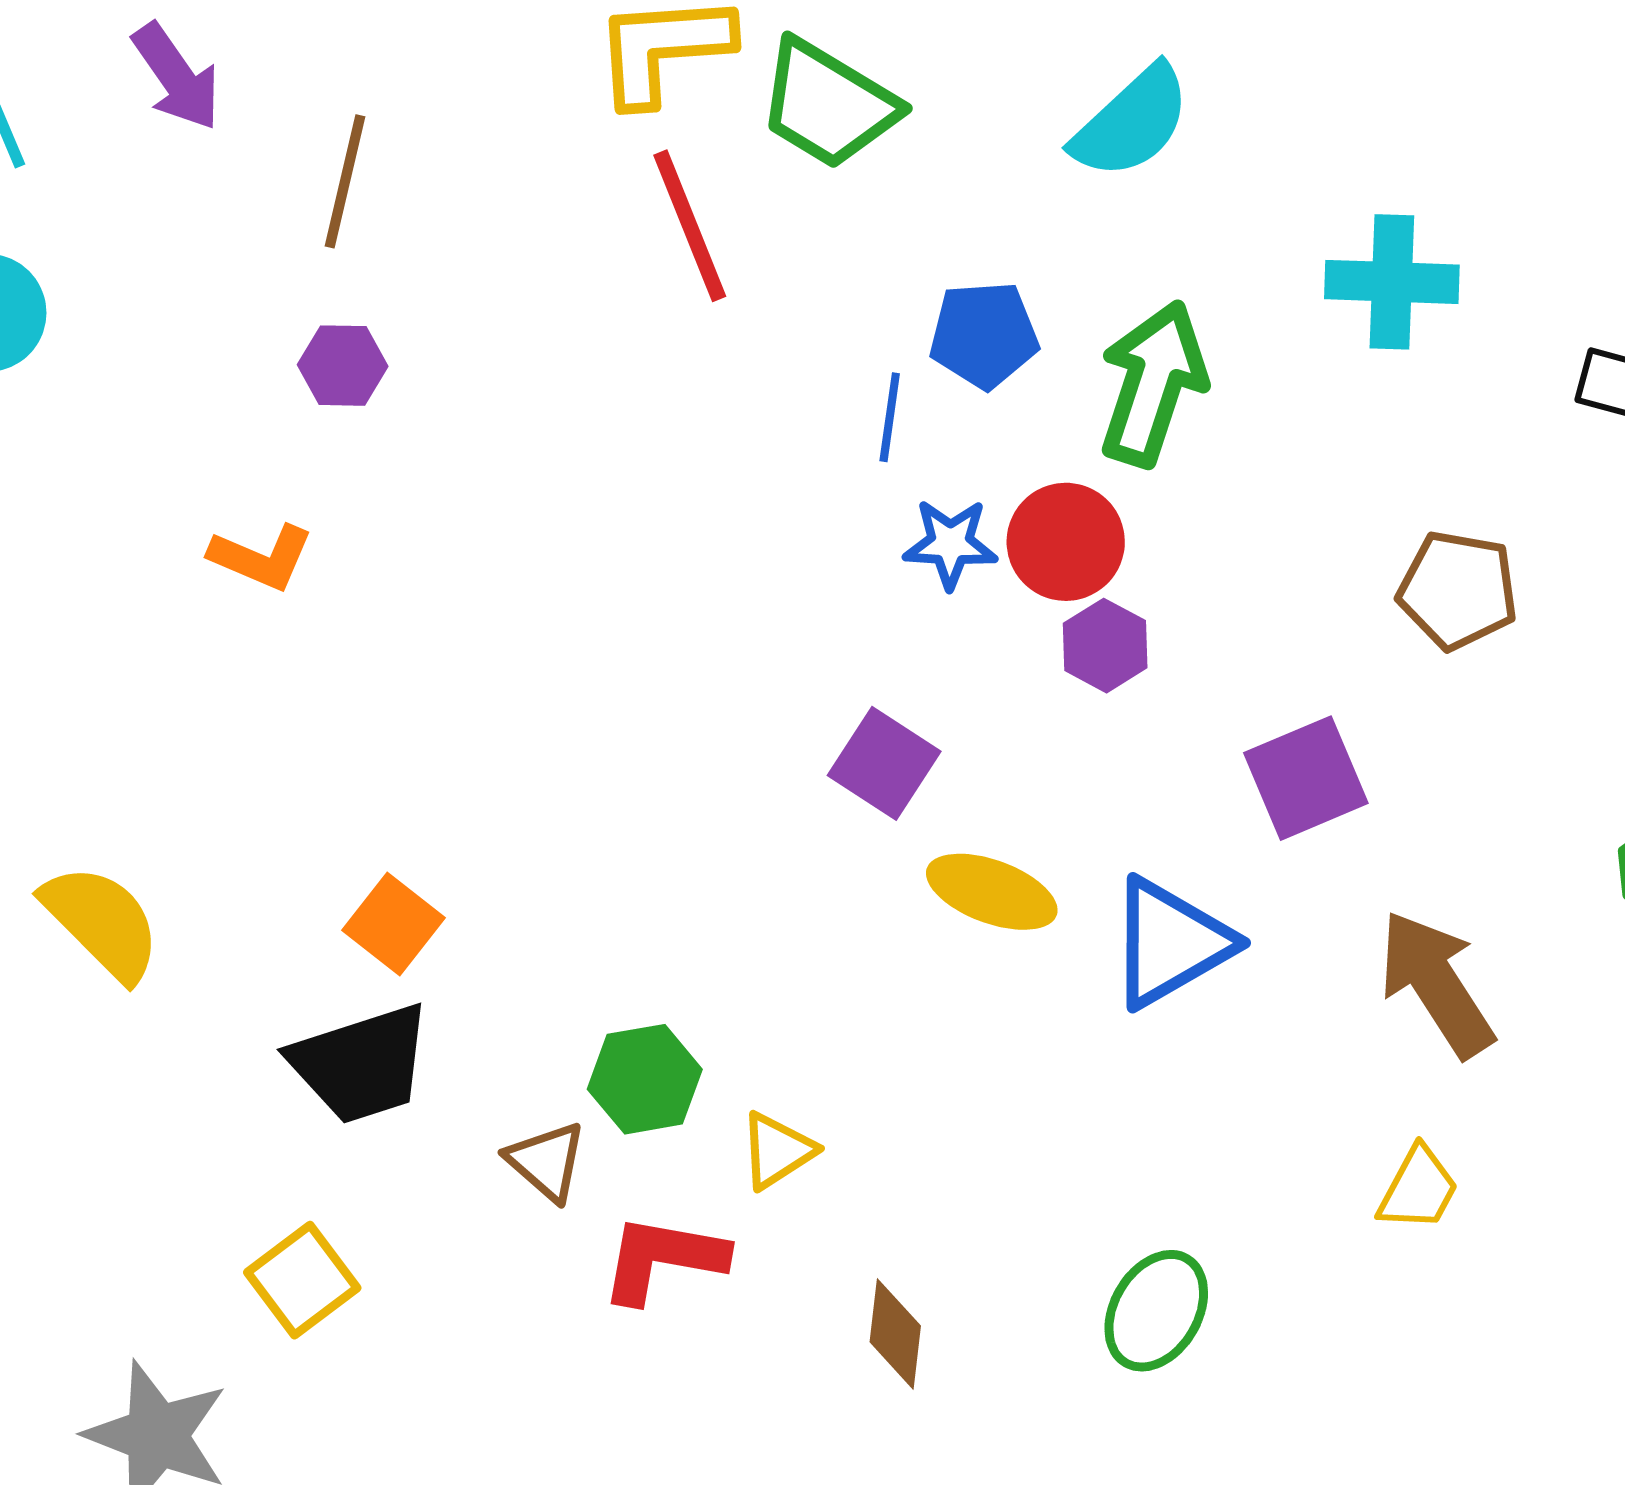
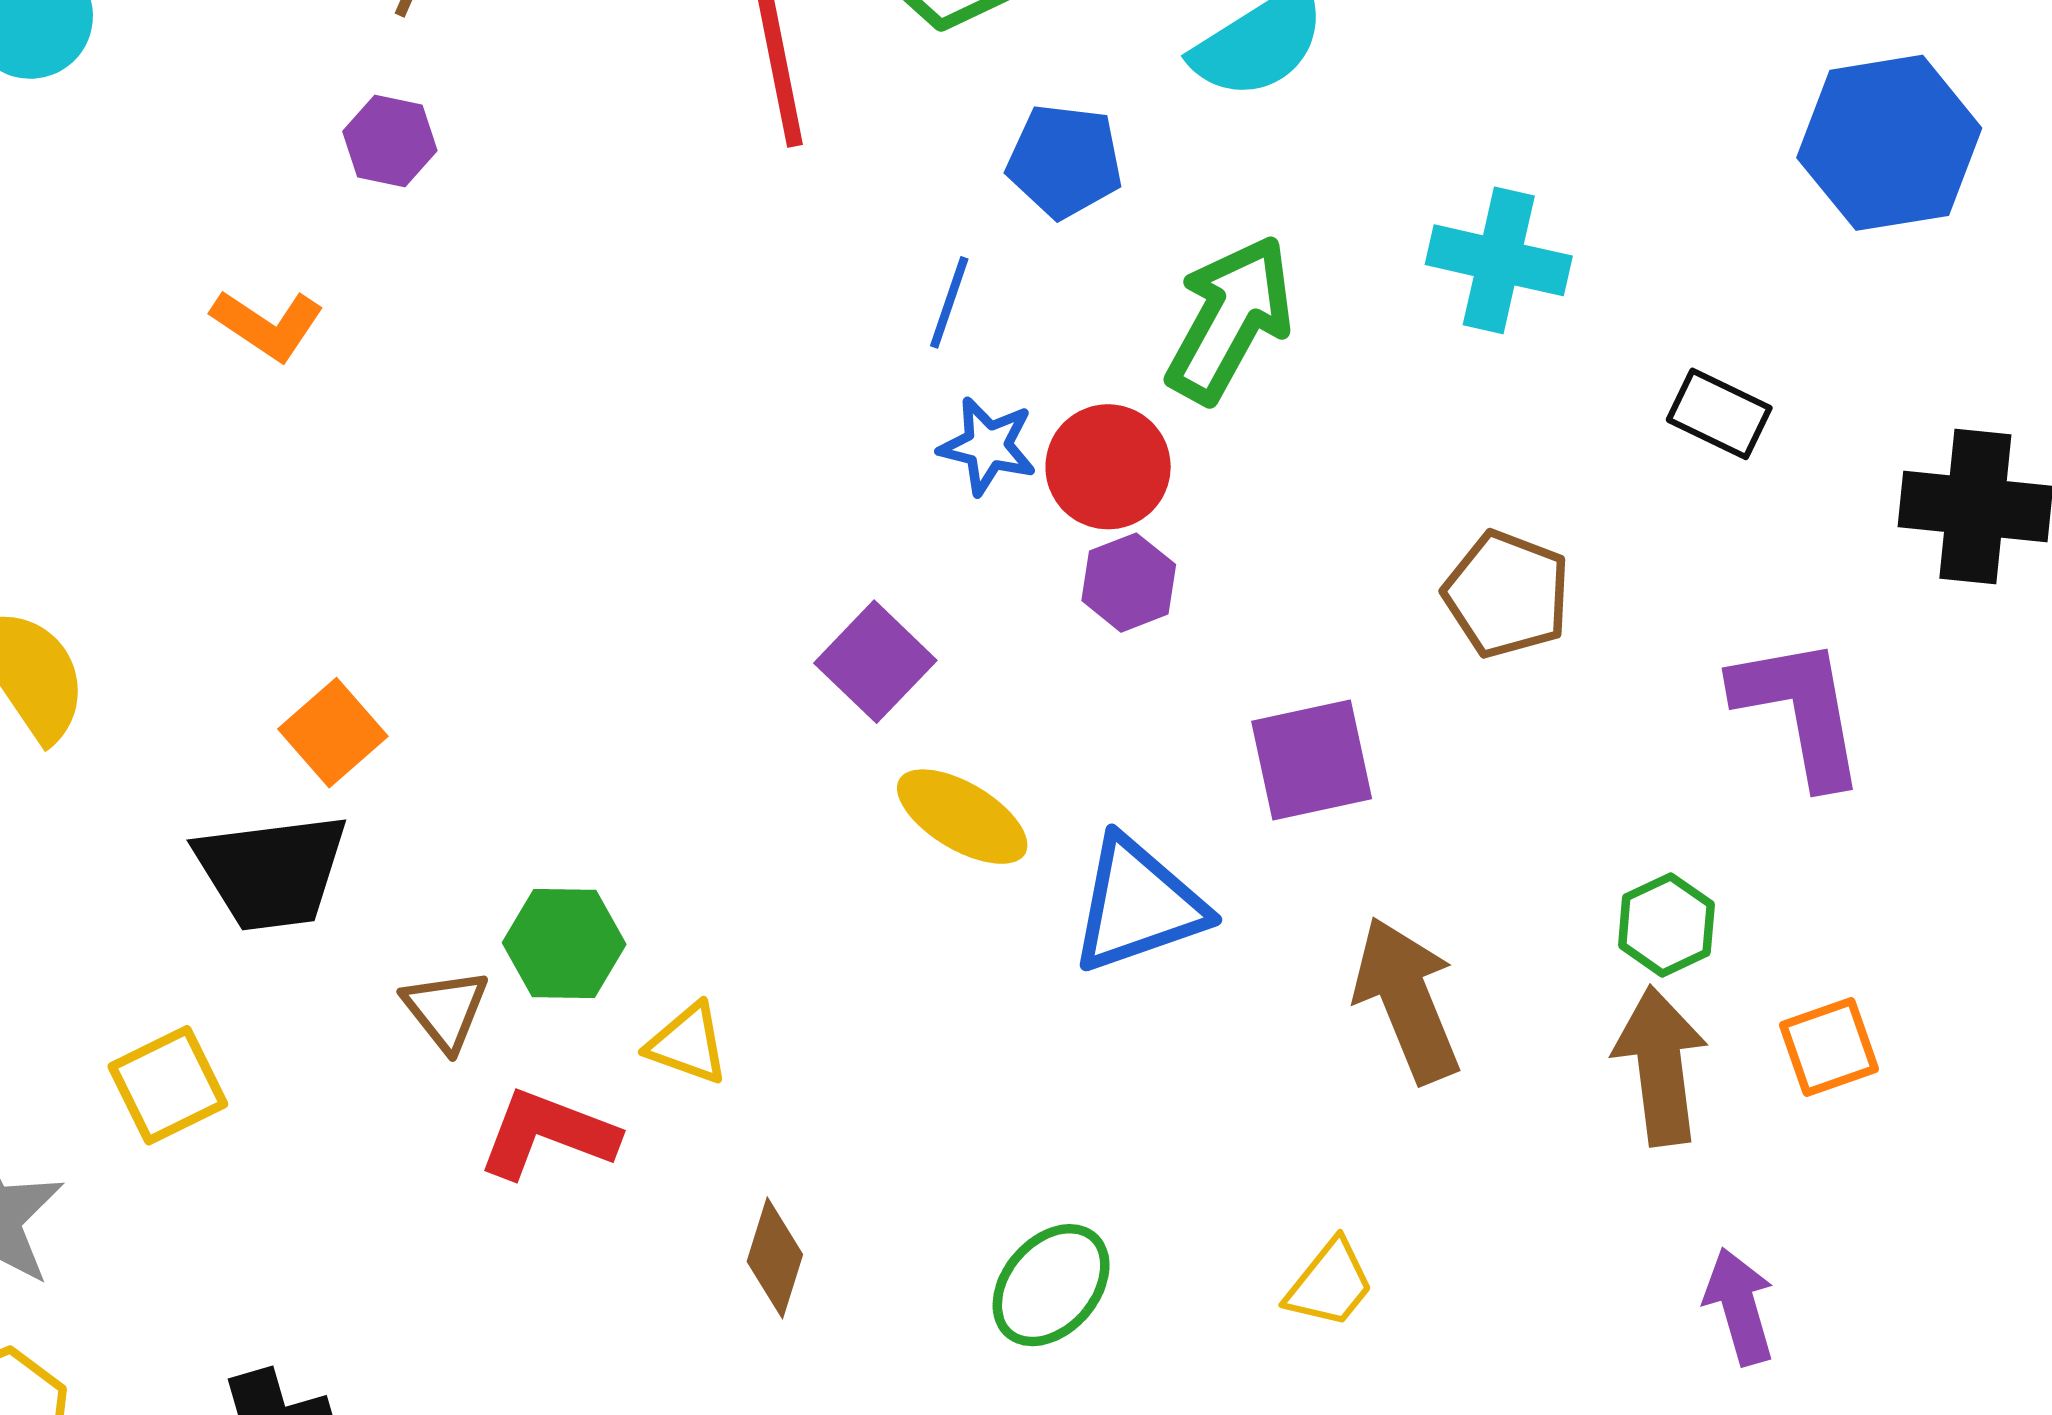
blue pentagon: (984, 335) -> (1065, 161), moved
yellow triangle: (777, 1151) -> (688, 1044), turned 42
yellow trapezoid: (1418, 1189) -> (1330, 1284), moved

